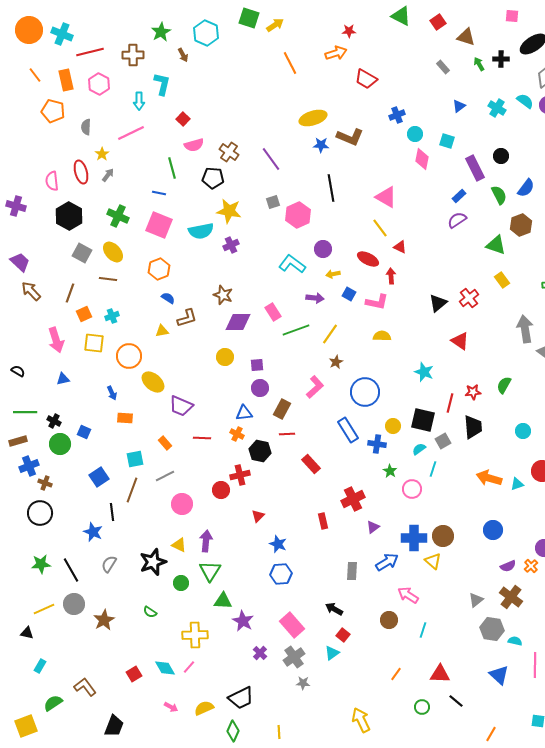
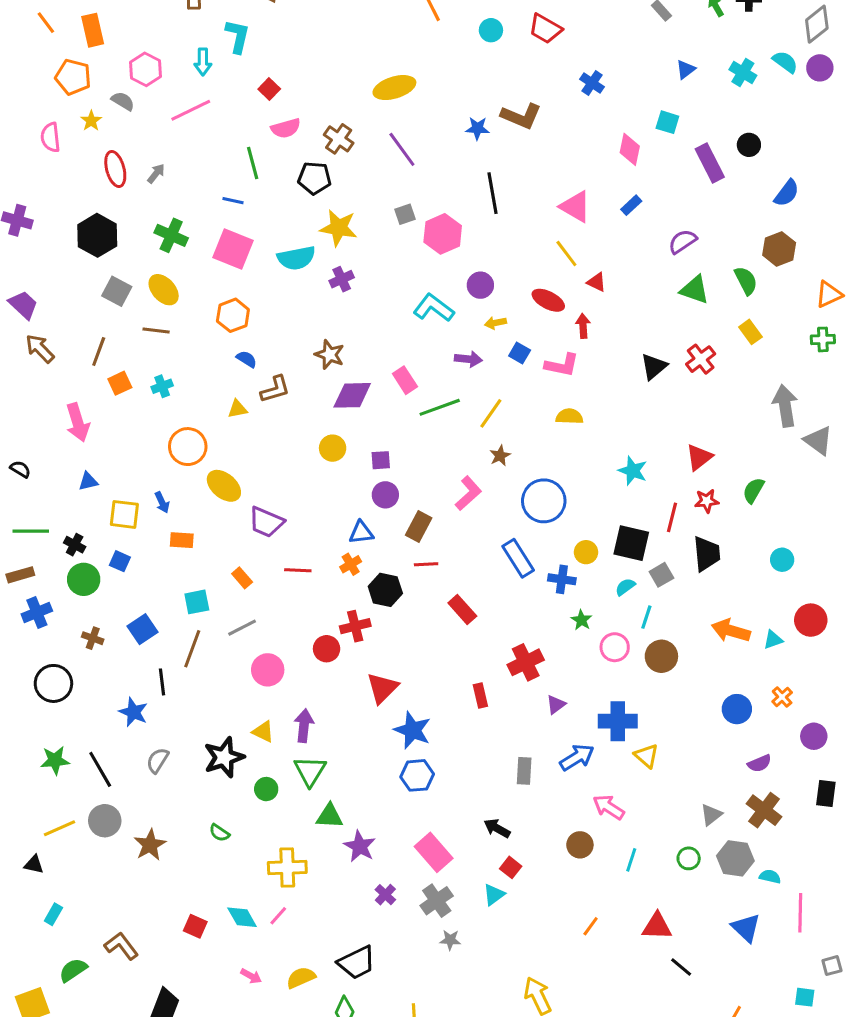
pink hexagon: (99, 84) -> (145, 69), moved
blue cross: (397, 115) -> (592, 83), turned -35
yellow ellipse: (313, 118) -> (394, 88), moved
gray semicircle: (86, 127) -> (123, 101), turned 119
cyan circle: (415, 134) -> (491, 30), moved
yellow star: (102, 154) -> (91, 121), moved
pink semicircle: (52, 181) -> (50, 137), moved
green semicircle: (499, 195) -> (746, 281), moved
blue rectangle: (459, 196) -> (631, 205), moved
green triangle: (496, 245) -> (695, 290), moved
red triangle: (460, 341) -> (699, 457), moved, turned 48
yellow square: (94, 343) -> (124, 514), moved
orange cross: (237, 434) -> (351, 564), turned 32
brown cross: (45, 483) -> (93, 638), moved
red triangle: (258, 516) -> (382, 688), size x1.6
brown circle: (443, 536) -> (661, 656), moved
blue star: (278, 544) -> (413, 730), size x1.4
orange cross: (531, 566) -> (782, 697), moved
red square: (134, 674) -> (195, 926), turned -35
green circle: (422, 707) -> (689, 858), moved

